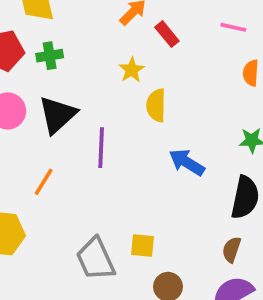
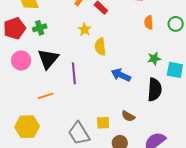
orange line: (44, 182) -> (46, 96), turned 49
brown semicircle: (232, 250) -> (128, 116), moved, turned -72

